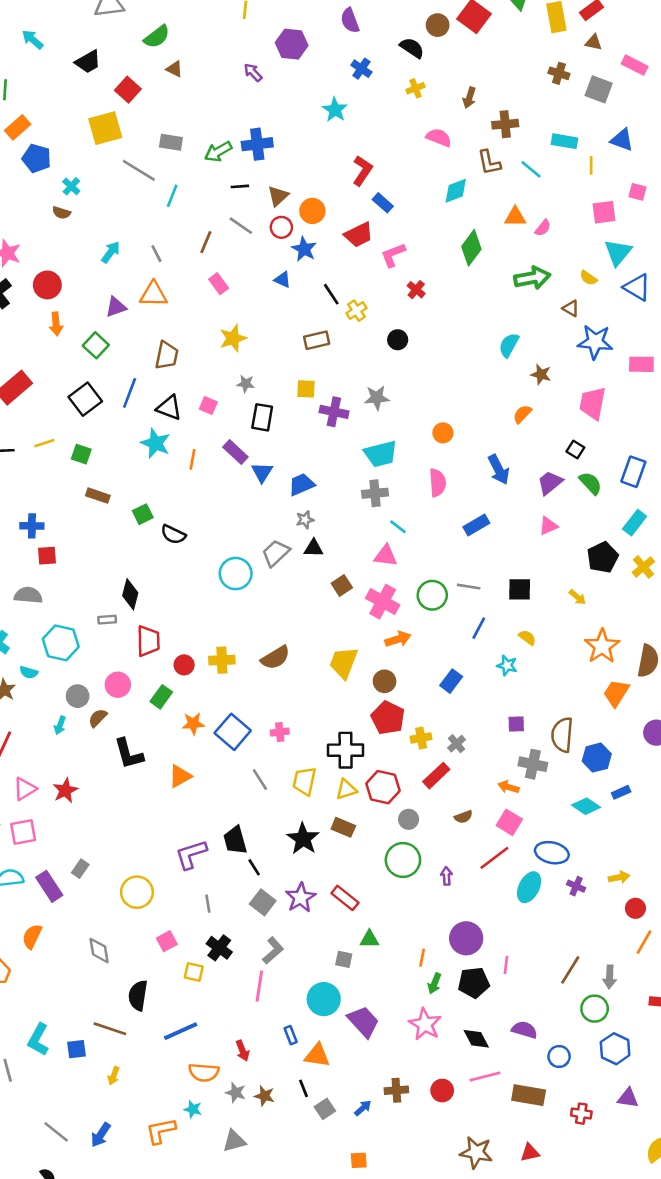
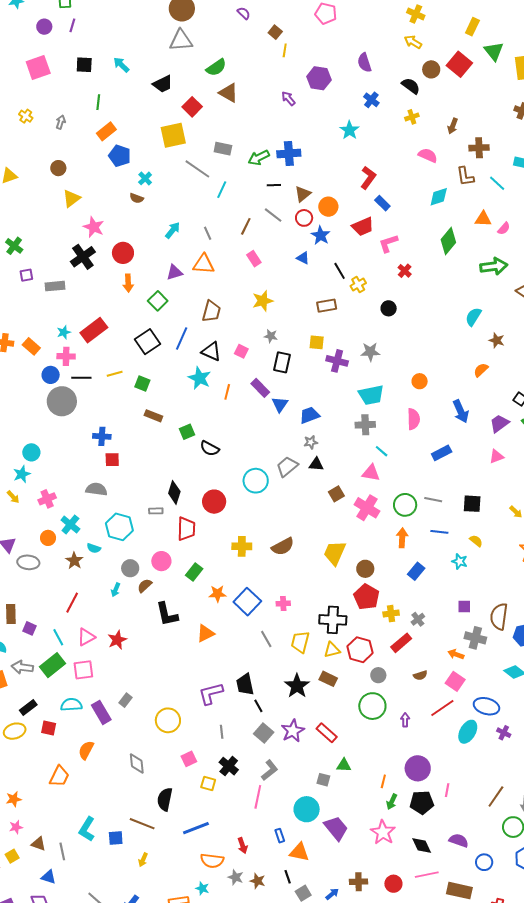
brown triangle: (174, 69) -> (229, 93), size x1.5
blue line: (479, 628) -> (439, 532), turned 66
orange arrow: (398, 639) -> (402, 538), moved, turned -72
red circle: (184, 665) -> (214, 502), moved, size x1.5

